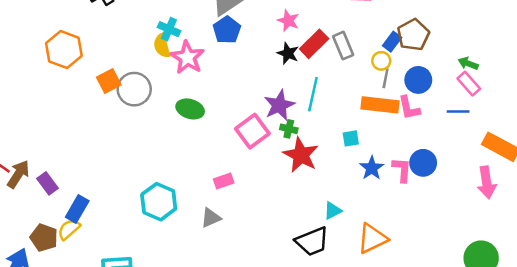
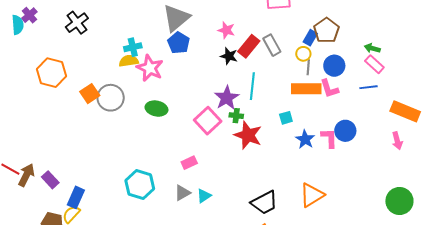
cyan cross: (169, 29) -> (133, 47), turned -30
yellow semicircle: (162, 46) -> (129, 61), turned 102
pink arrow: (487, 182) -> (397, 141), size x0.7
cyan triangle: (333, 211) -> (204, 196), moved

